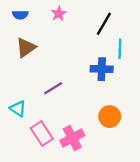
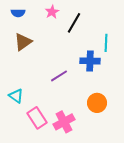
black line: (104, 24) -> (74, 23), moved
purple line: (53, 88) -> (59, 76), moved

